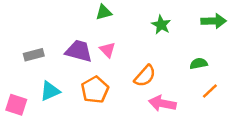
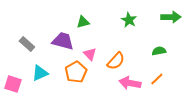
green triangle: (104, 12) -> (83, 22), moved
pink triangle: (107, 50) -> (90, 54), moved
gray rectangle: (34, 55) -> (27, 44), turned 56
orange line: (210, 91) -> (157, 79), moved

